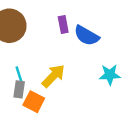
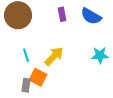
blue semicircle: (87, 36) -> (91, 16), moved
gray rectangle: (19, 89) -> (26, 85), moved

